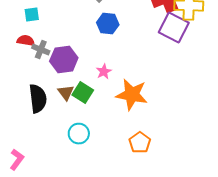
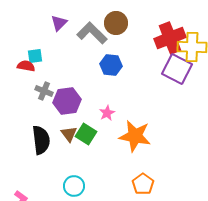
red semicircle: (26, 41) -> (26, 66), moved
cyan circle: (79, 134) -> (74, 186), moved

